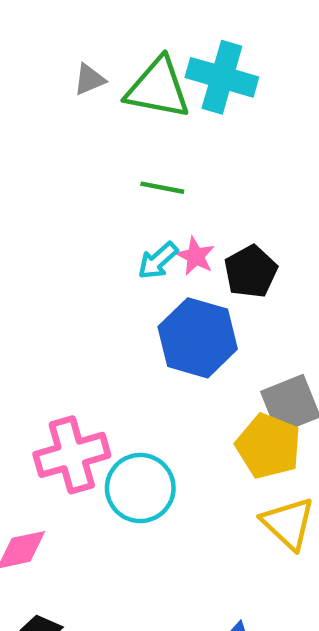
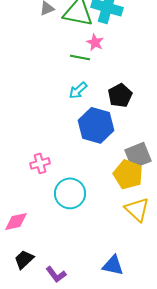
pink star: (195, 256) -> (95, 42), moved
pink cross: (72, 455) -> (40, 163), moved, size x0.6

